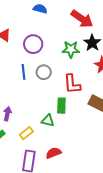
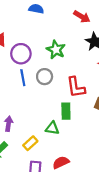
red arrow: (82, 19) -> (82, 17), size x0.7
purple circle: (33, 44) -> (21, 54), moved
green star: (71, 49) -> (56, 50), moved, turned 30

